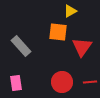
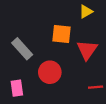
yellow triangle: (70, 11) -> (86, 12), moved
red circle: (62, 82) -> (50, 72), moved

